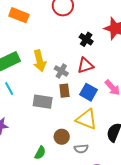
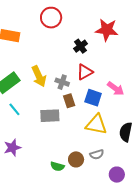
black cross: (86, 39) -> (80, 46), turned 32
brown circle: (62, 137) -> (76, 159), moved
green semicircle: (40, 153) -> (57, 166), turned 88

